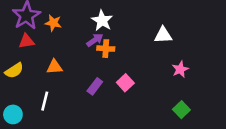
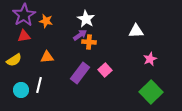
purple rectangle: (95, 86) -> (80, 73), size x1.5
green square: (181, 110) -> (151, 92), size x1.6
cyan circle: (13, 114) -> (21, 90), moved

